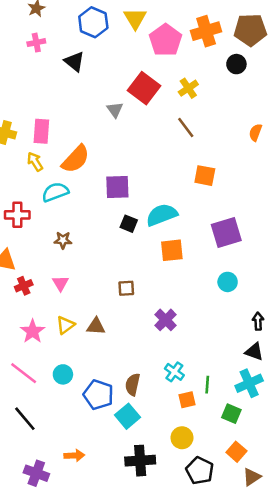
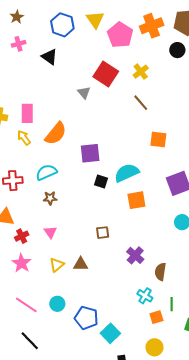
cyan semicircle: (55, 192) -> (46, 172), moved
pink star: (33, 331) -> (21, 263), moved
brown semicircle: (133, 385) -> (160, 272), moved

